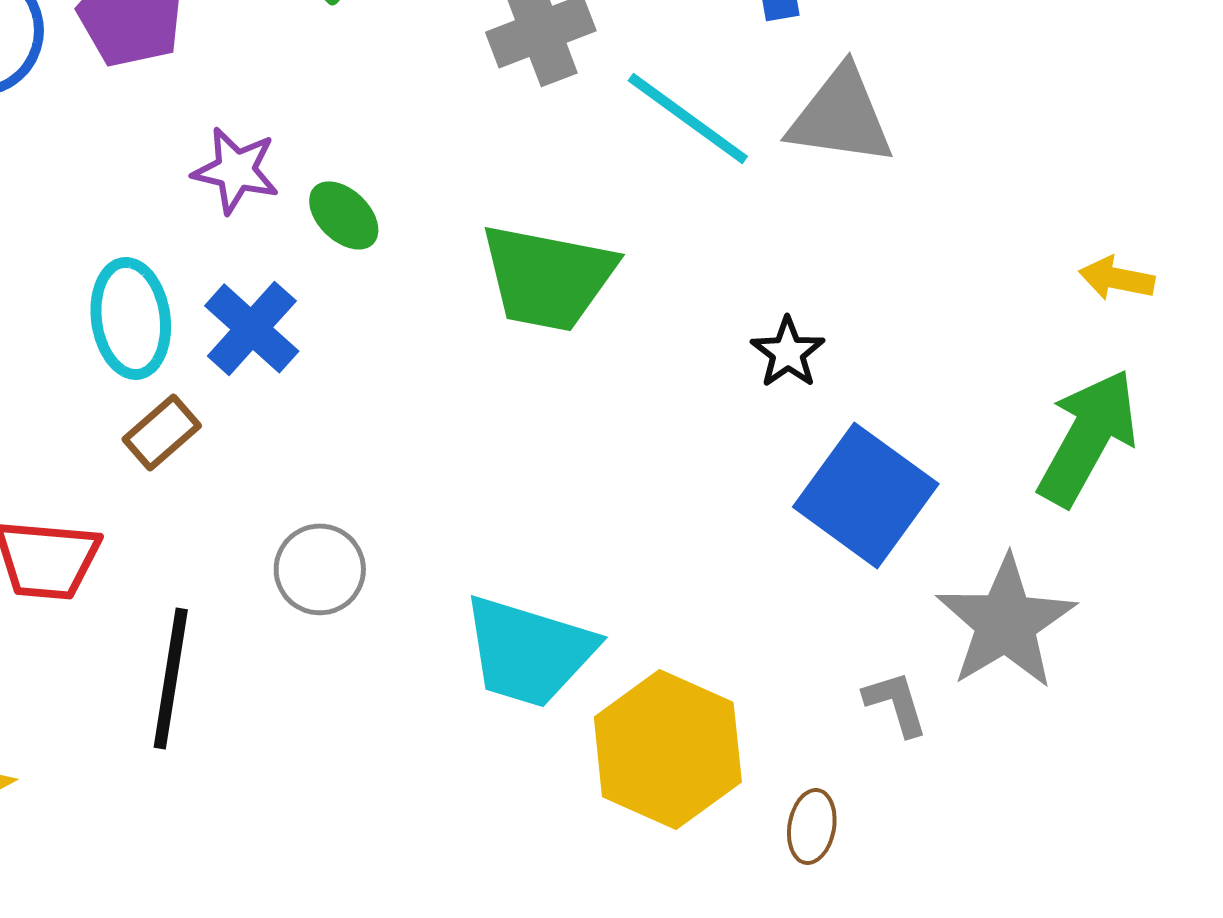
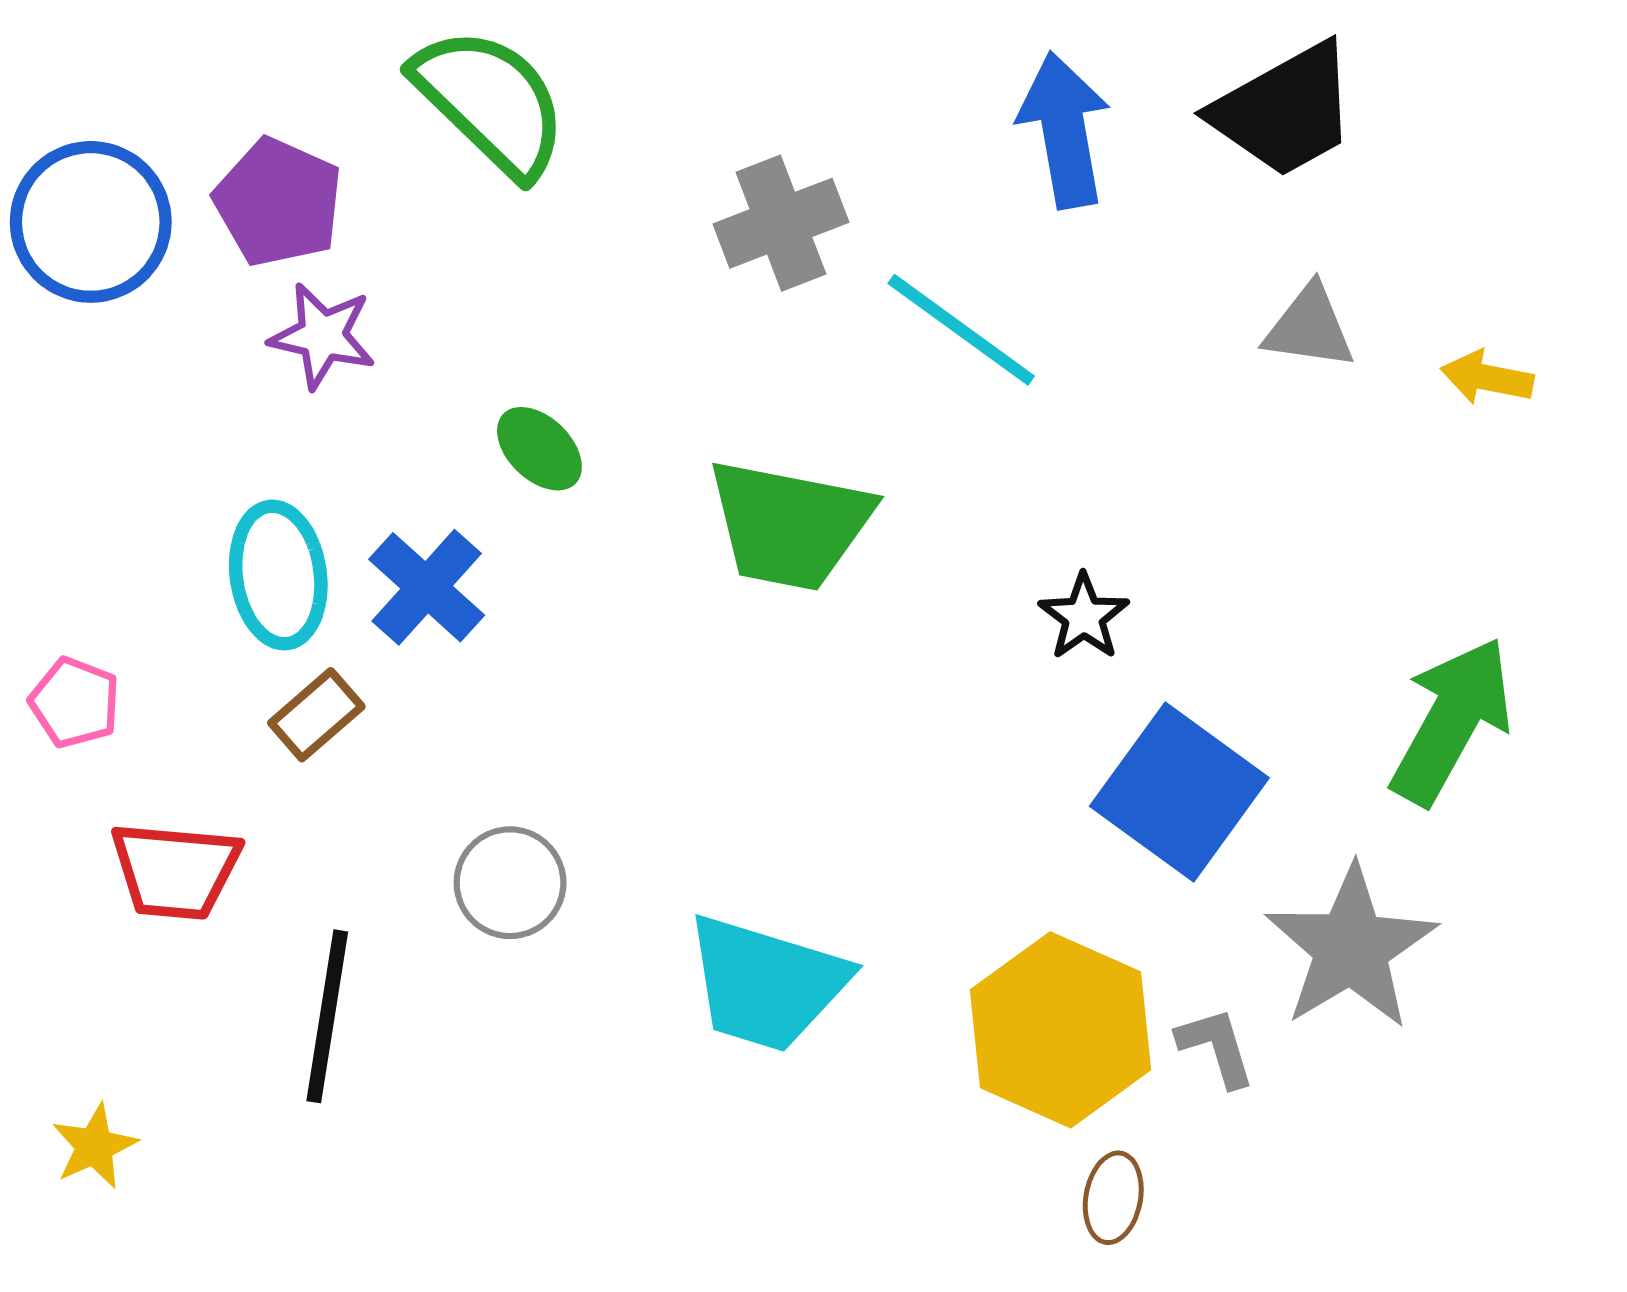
gray triangle: (841, 116) -> (1309, 327), moved, size x0.7
purple star: (236, 170) -> (322, 336), moved
yellow arrow: (1117, 278) -> (1487, 378), moved
yellow hexagon: (668, 749) -> (1060, 1030), moved

